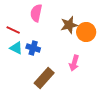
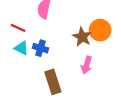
brown star: (69, 25) -> (82, 37), moved, turned -30
brown rectangle: (44, 78) -> (53, 82), turned -60

